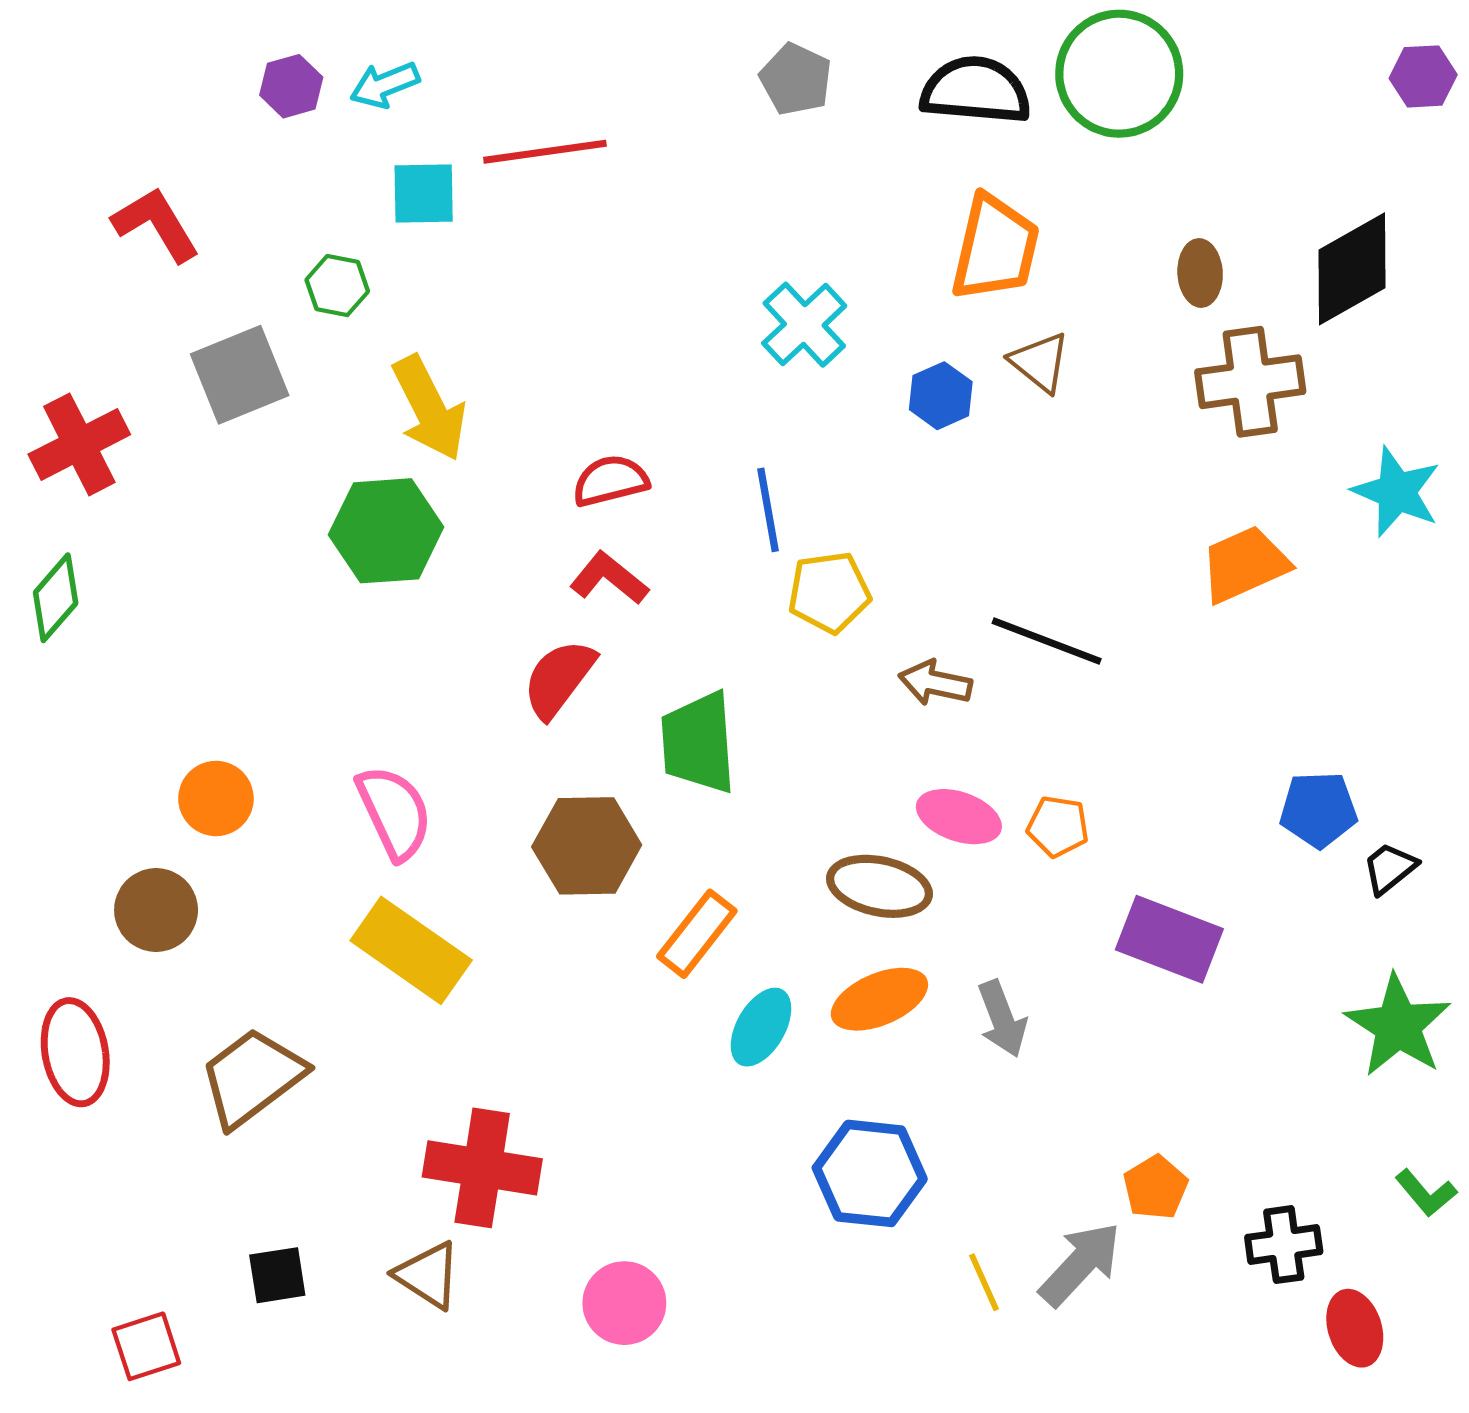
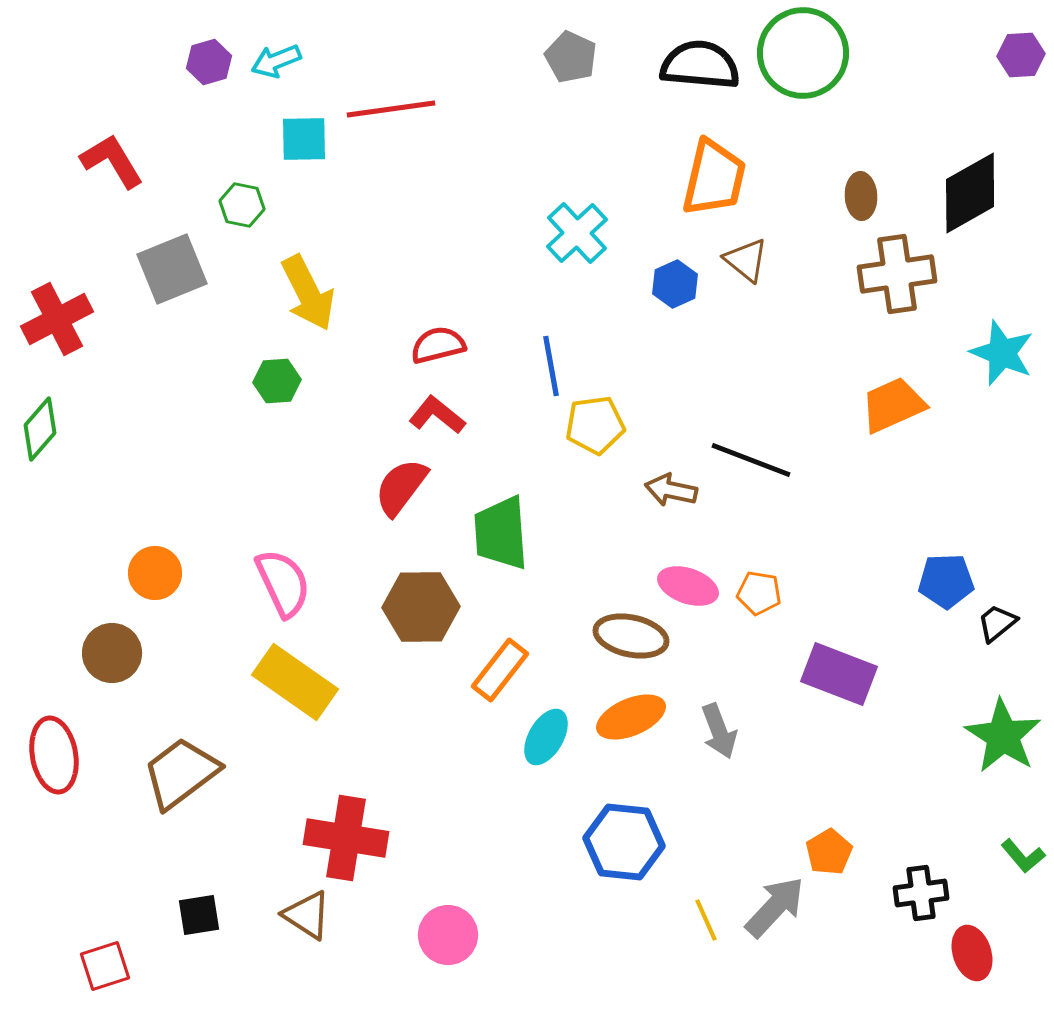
green hexagon: (386, 531) -> (277, 381), size x0.6

